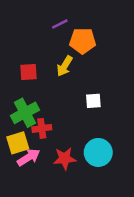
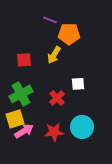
purple line: (60, 24) -> (50, 20), turned 48
red cross: (42, 128) -> (57, 98), moved, turned -35

